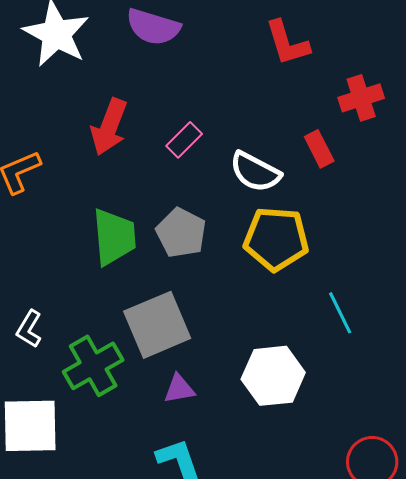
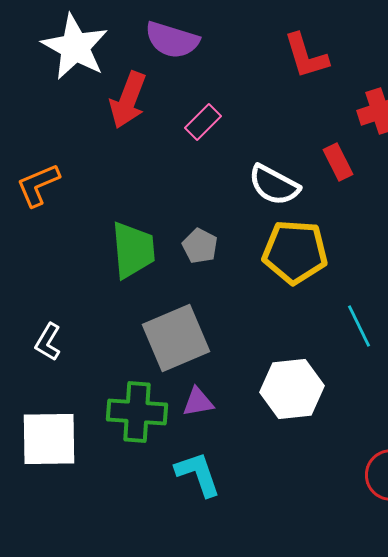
red arrow: (109, 127) -> (128, 100), moved
pink rectangle: (184, 140) -> (203, 122), moved
gray pentagon: (181, 233) -> (200, 246), size x0.7
green cross: (93, 366) -> (137, 412), moved, turned 34

